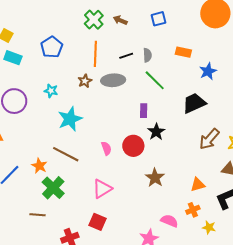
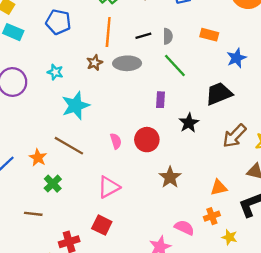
blue pentagon: (52, 47) -> (58, 22), turned -30
black star: (156, 132) -> (189, 123), moved
green cross: (53, 188) -> (53, 184), size x0.7

